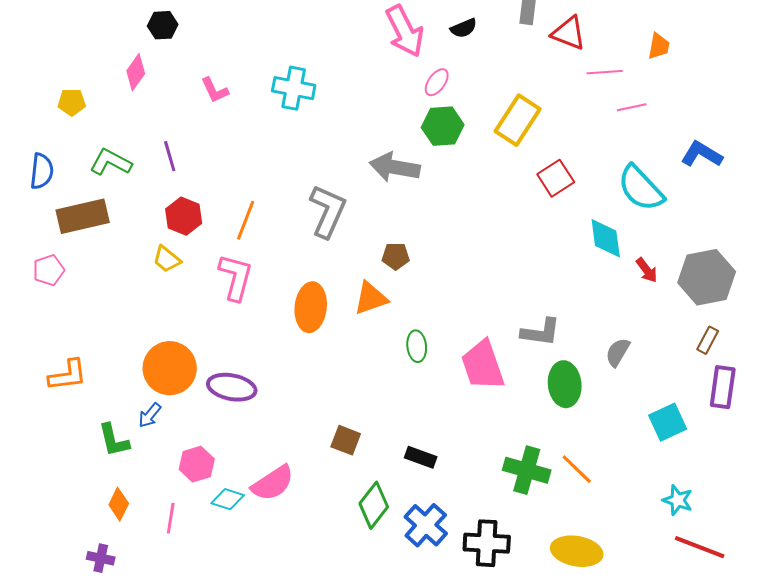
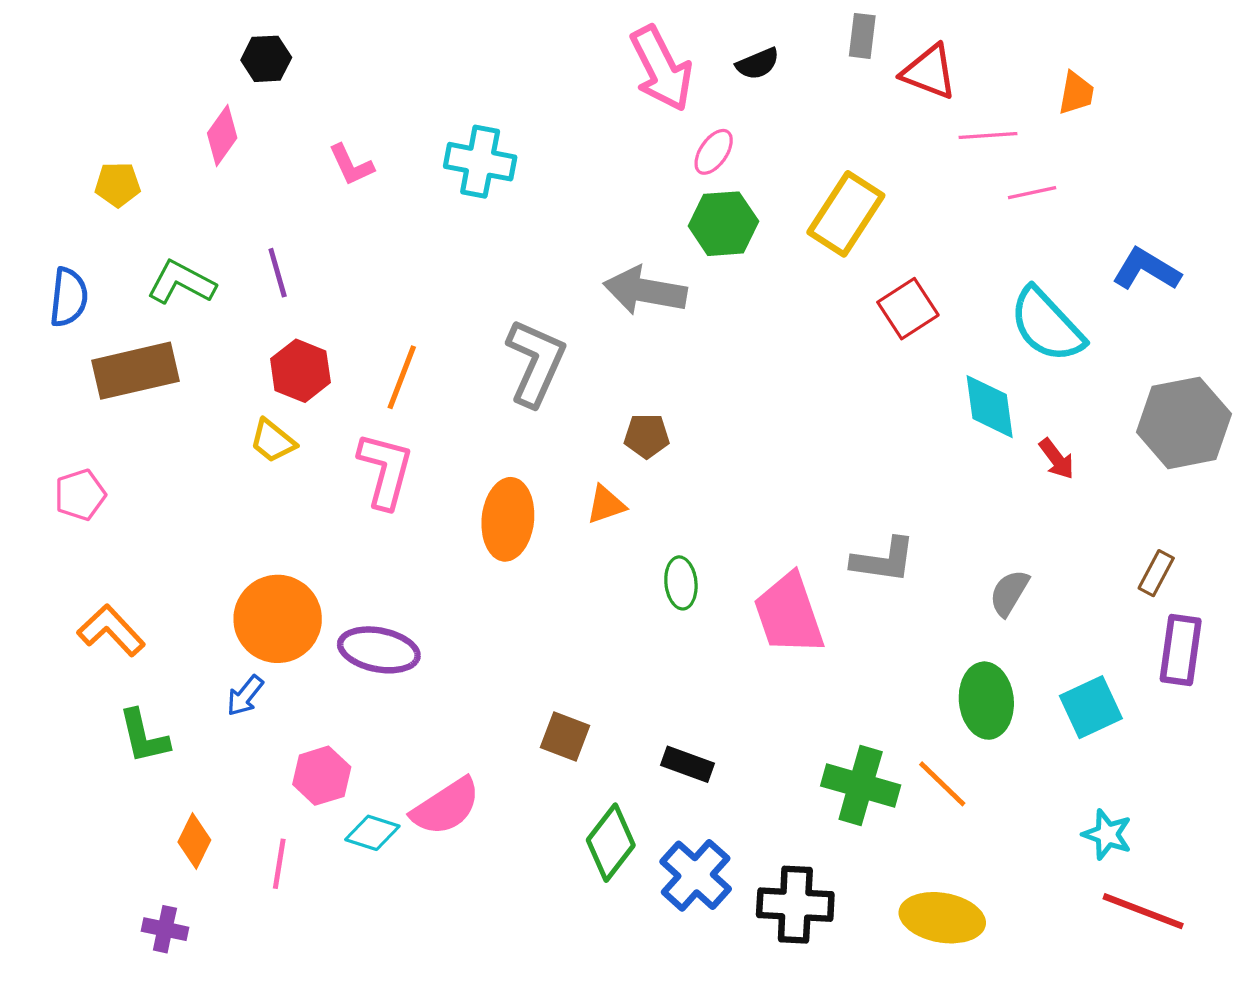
pink pentagon: (49, 270) -> (80, 495), moved
gray hexagon: (707, 277) -> (1184, 423), moved
orange triangle: (371, 298) -> (606, 505), size x0.7
orange L-shape: (68, 375) -> (111, 630), turned -126
green ellipse: (565, 384) -> (986, 701), moved
green L-shape: (114, 440) -> (144, 736), moved

